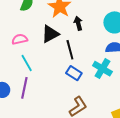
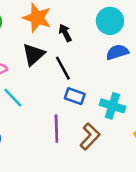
cyan cross: (102, 69) -> (112, 106), moved
purple line: (24, 88) -> (56, 129), moved

